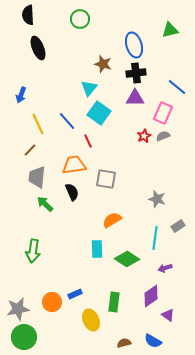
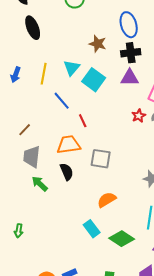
cyan triangle: (89, 88) -> (72, 68), moved
cyan square: (99, 113) -> (94, 80), moved
yellow line: (38, 124) -> (44, 74), moved, turned 35
cyan rectangle: (97, 249) -> (92, 229), turned -36
green arrow: (33, 251) -> (19, 231), moved, size x0.6

